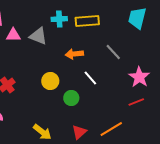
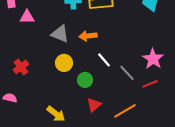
gray triangle: (38, 36) -> (60, 34), moved
gray line: (113, 52) -> (127, 73), moved
red triangle: (79, 132) -> (94, 105), moved

